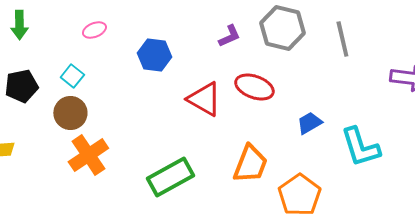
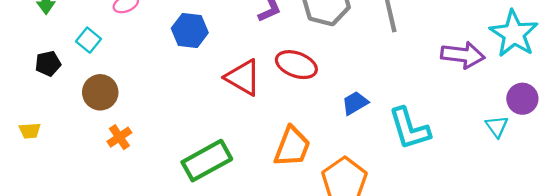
cyan square: (72, 76) -> (88, 40), moved
black pentagon: (21, 86) -> (48, 64), size x0.7
orange cross: (88, 155) -> (119, 137), size x0.6

